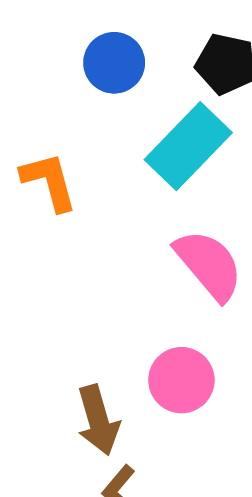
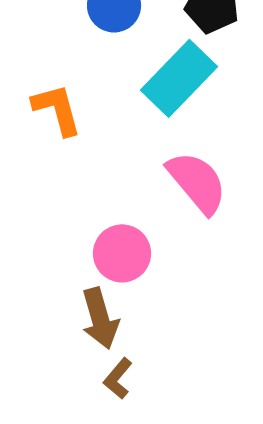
pink circle: (181, 380) -> (122, 253), moved

